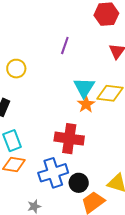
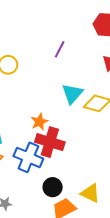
orange star: (86, 104) -> (39, 122), moved
blue cross: (53, 173) -> (28, 157), moved, turned 32

